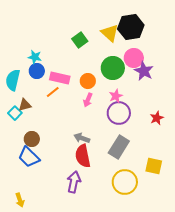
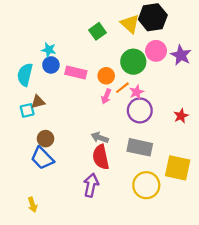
purple star: (144, 71) -> (181, 55), moved
orange line: (53, 92) -> (122, 88), moved
cyan square: (15, 113) -> (27, 110), turned 32
gray rectangle: (119, 147) -> (140, 147), turned 70
yellow square: (154, 166) -> (178, 168), size x1.4

